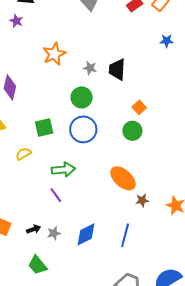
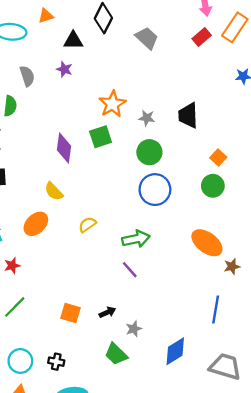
gray star: (90, 68) -> (147, 118), moved
green square: (44, 128) -> (101, 137), moved
gray star: (54, 233) -> (134, 329), moved
blue diamond: (86, 234) -> (175, 351), moved

